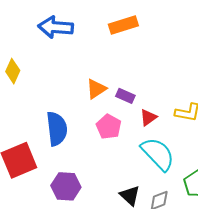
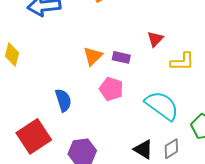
red triangle: (148, 117) -> (155, 39), moved
blue semicircle: (57, 129) -> (63, 100), size x0.7

